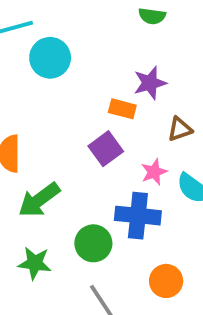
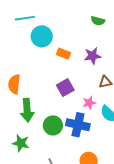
orange rectangle: (122, 109) -> (64, 54), moved
green arrow: (39, 200) -> (27, 110), turned -65
green circle: (93, 243) -> (53, 125), moved

